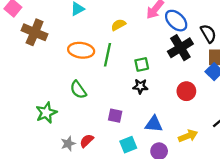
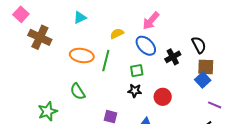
blue ellipse: (176, 21) -> (146, 46), moved
black cross: (180, 48) -> (173, 57), size x0.7
red circle: (186, 91) -> (163, 97), moved

